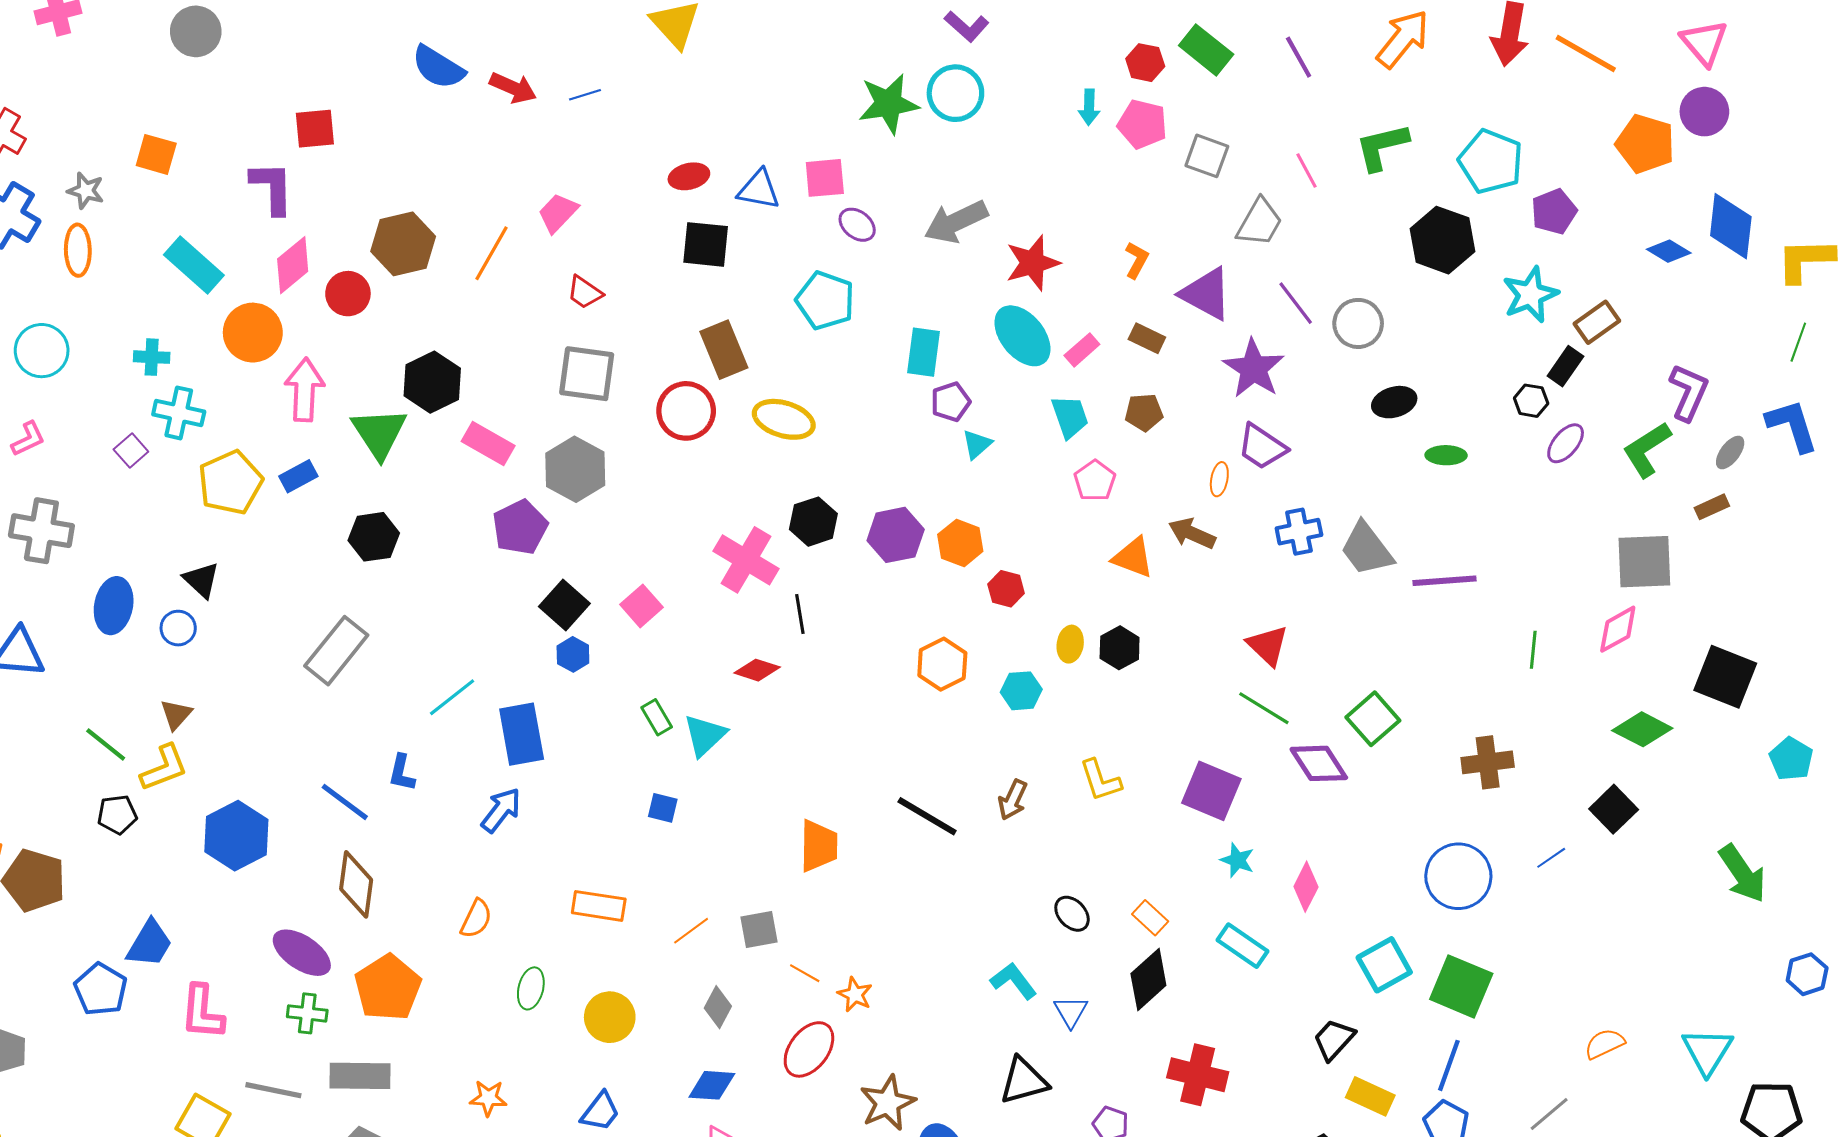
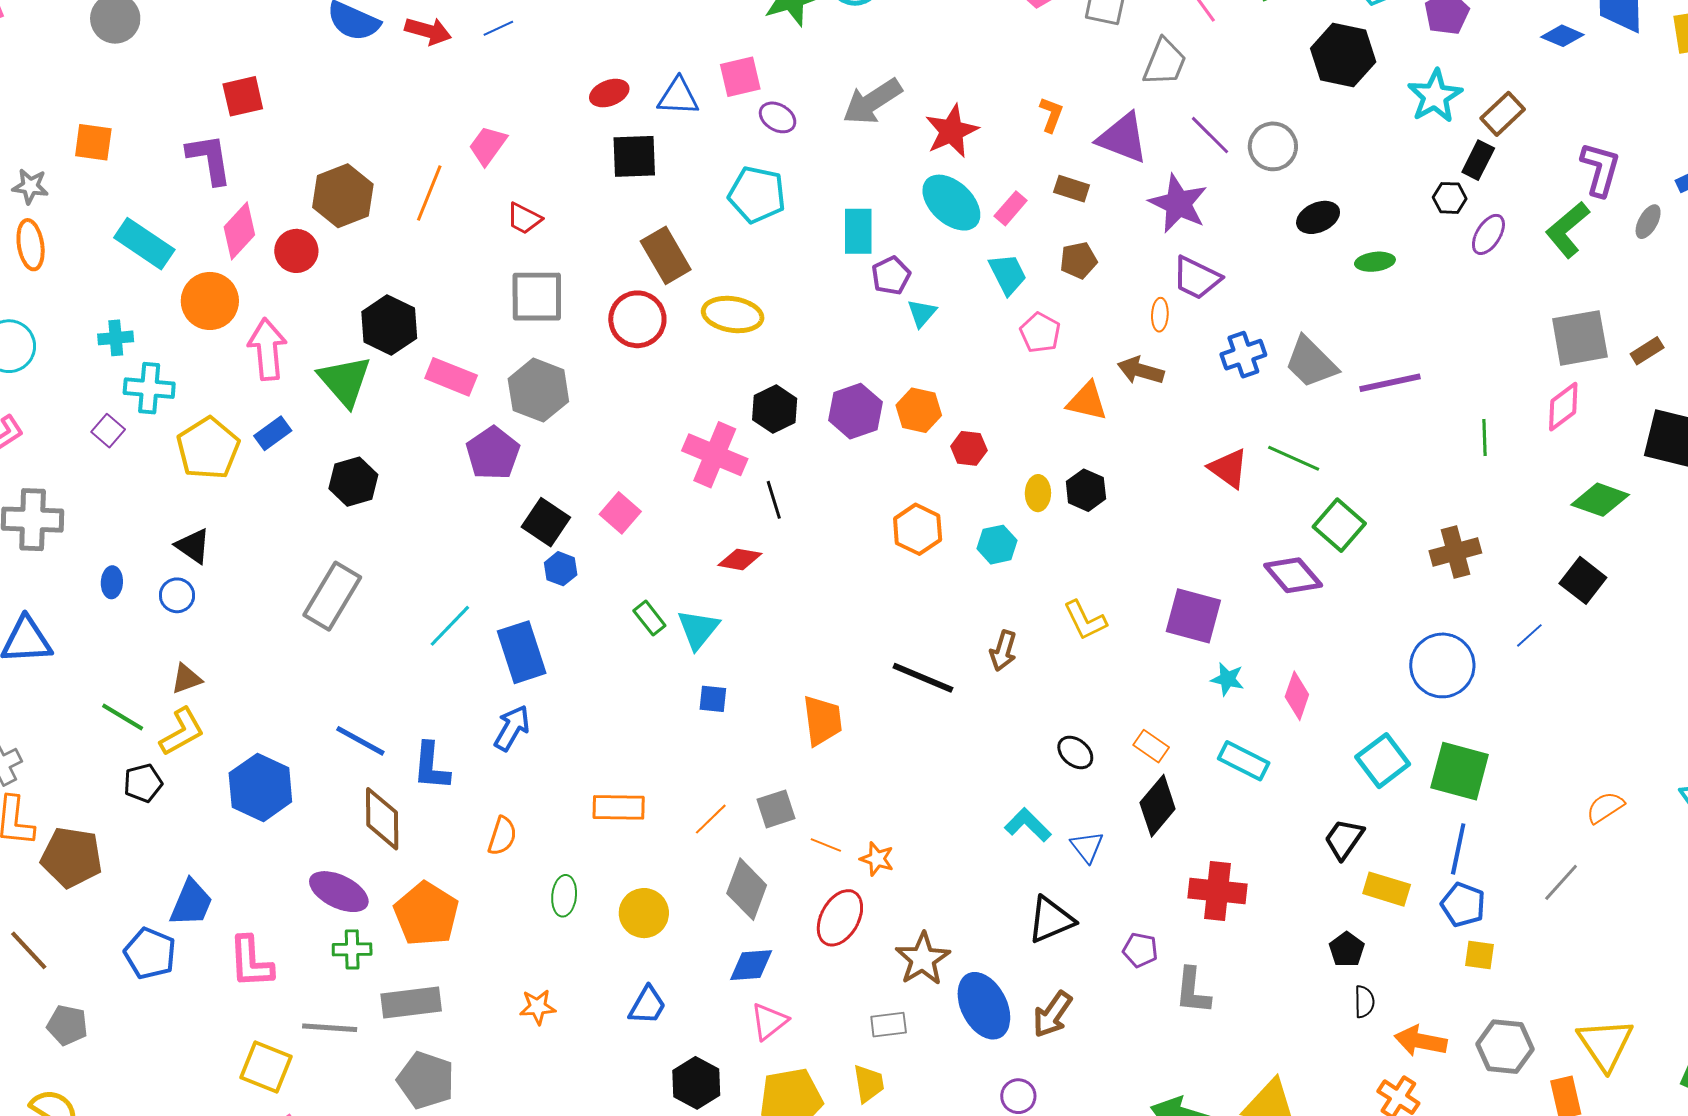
brown rectangle: (1712, 507) -> (1647, 351), moved
blue ellipse: (114, 606) -> (112, 582), size x0.6
green line: (1264, 708) -> (1294, 458), moved
brown triangle: (176, 714) -> (186, 679), turned 36
blue L-shape: (402, 773) -> (431, 766), moved, size x1.4
blue square: (663, 808) -> (713, 699), moved
gray diamond: (718, 1007) -> (747, 889), size x1.5

